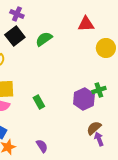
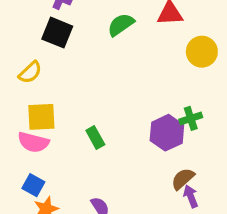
black square: (15, 36) -> (57, 33), turned -30
green semicircle: (44, 39) -> (121, 25), moved

